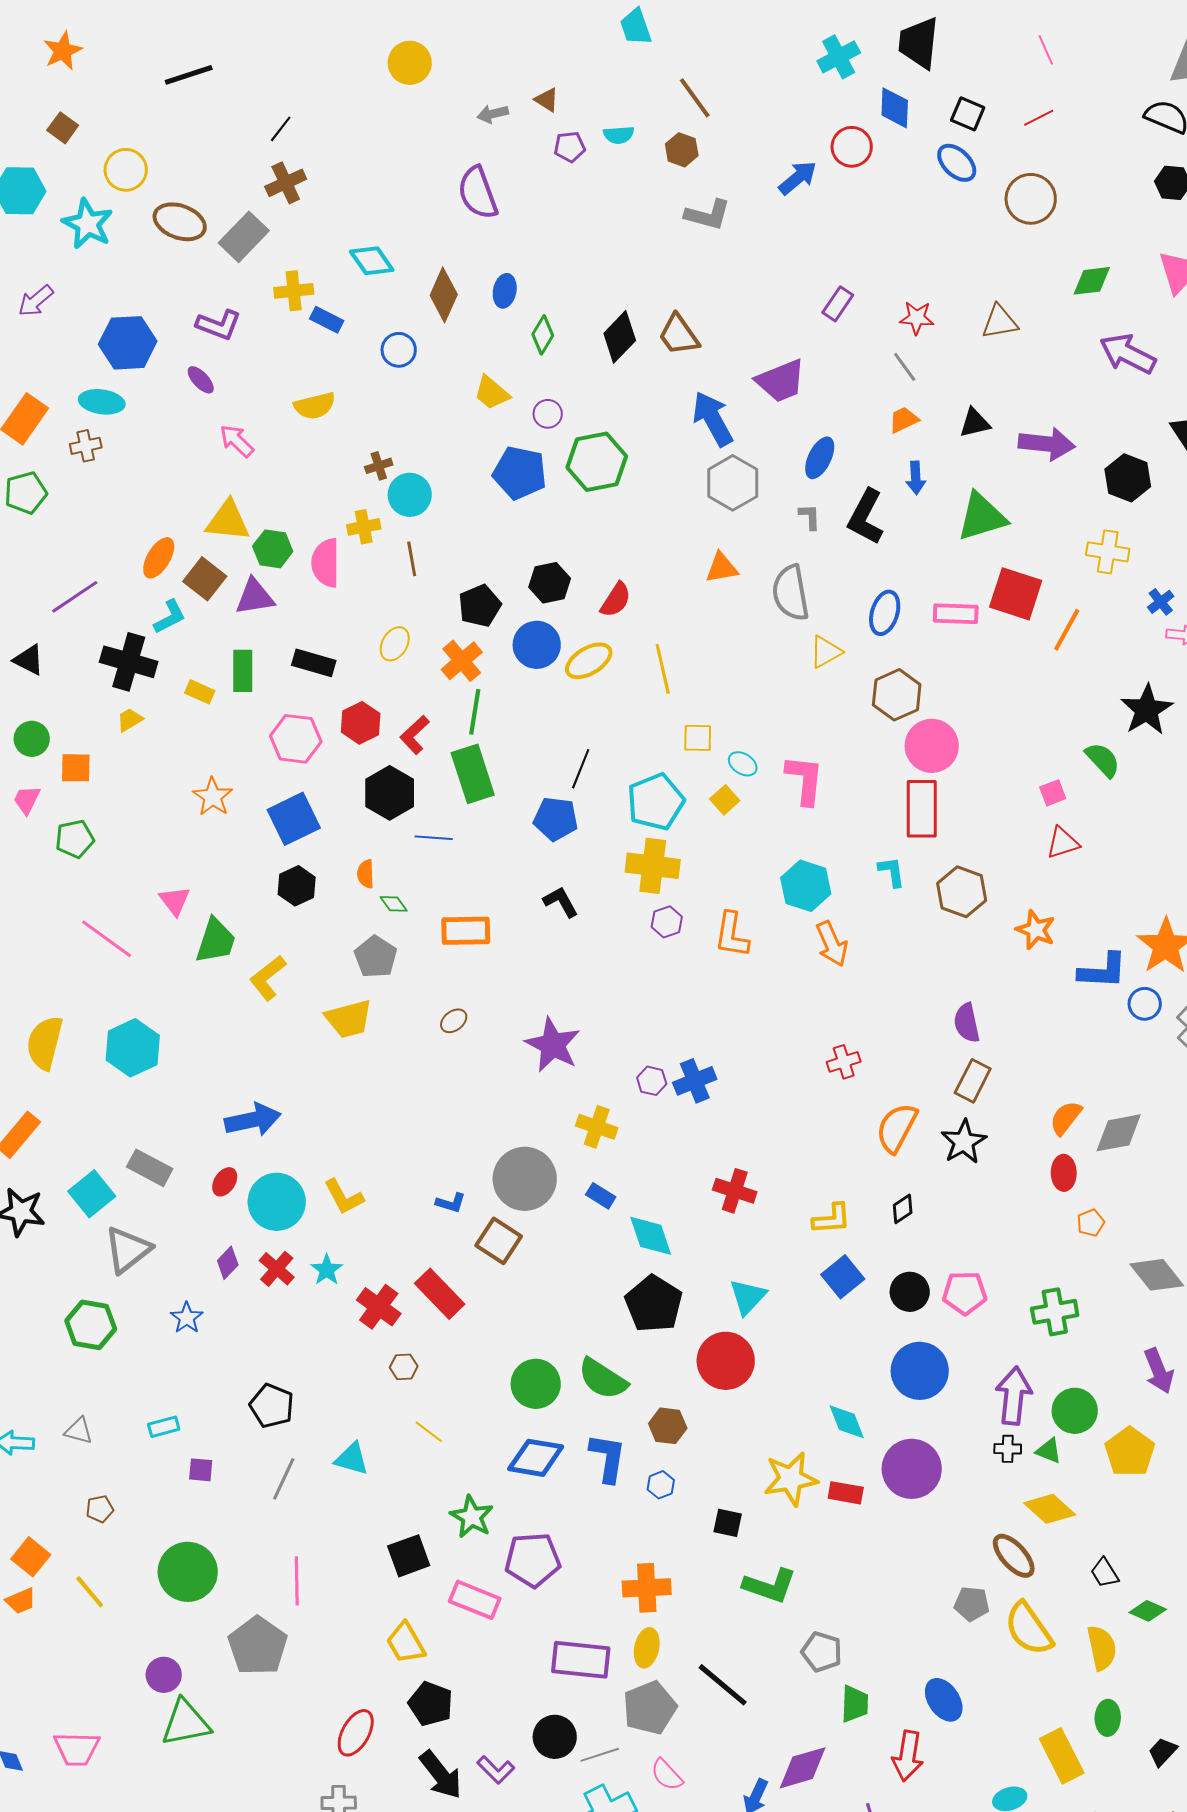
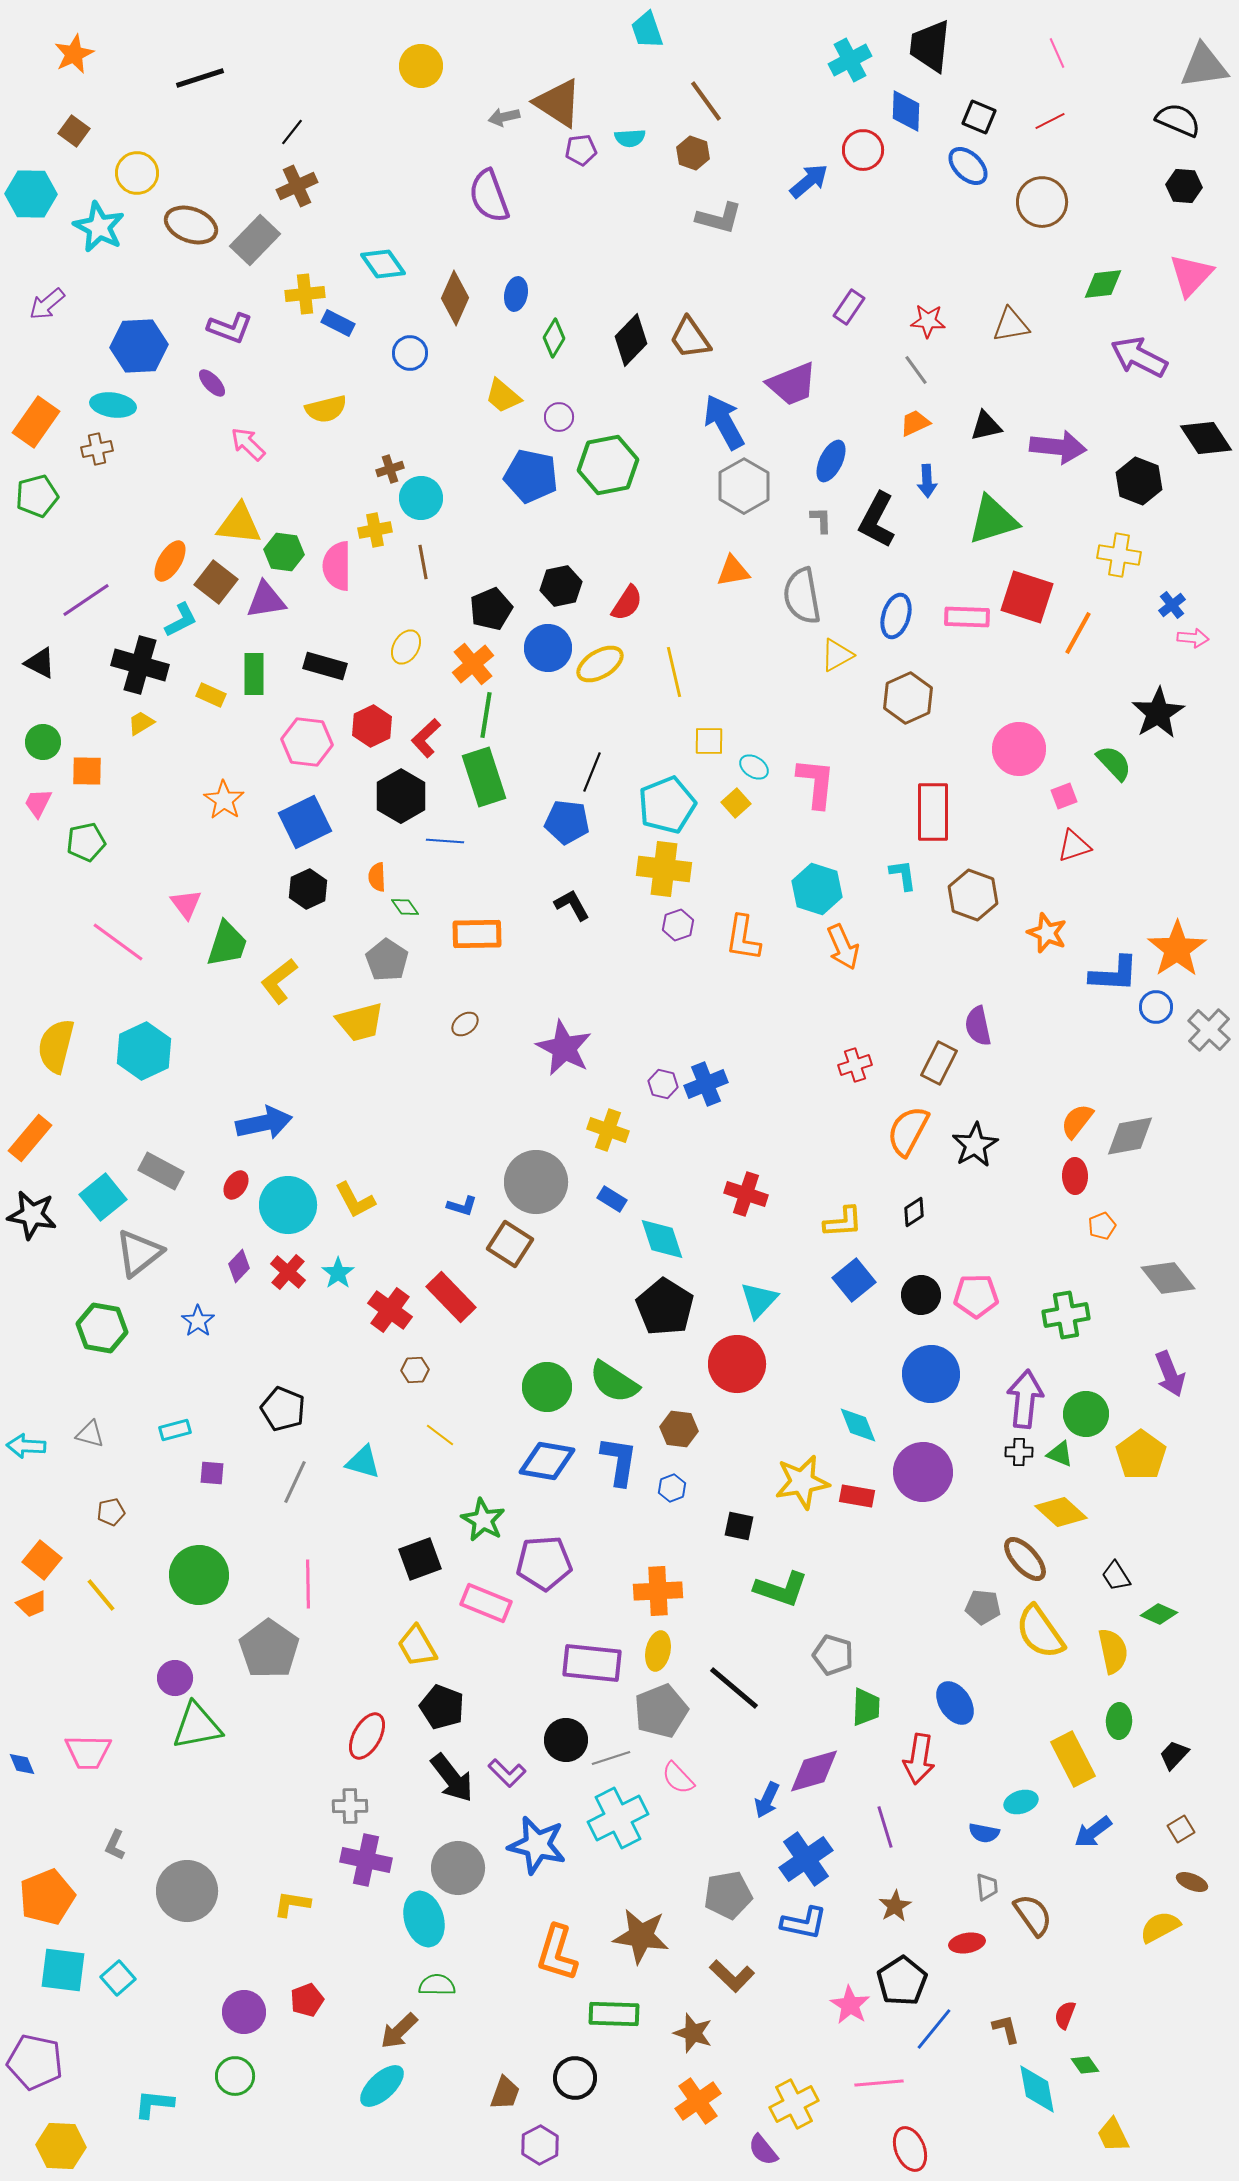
brown triangle: (547, 100) -> (558, 103), size x2.0
pink circle: (932, 746) -> (1019, 749), moved
brown rectangle: (973, 1081) -> (939, 1063), moved

